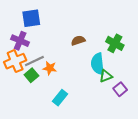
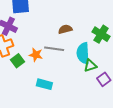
gray line: (34, 61) -> (54, 49), moved, turned 30
cyan rectangle: (60, 98) -> (44, 84), turned 63

